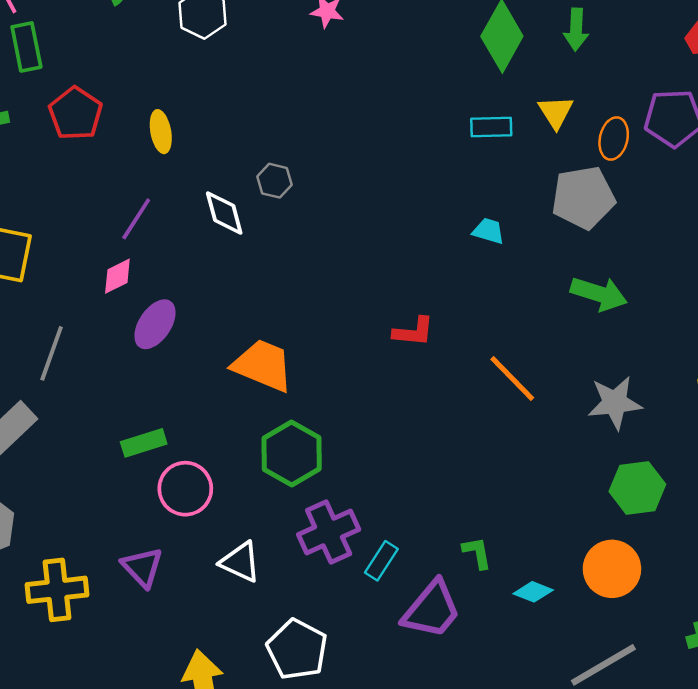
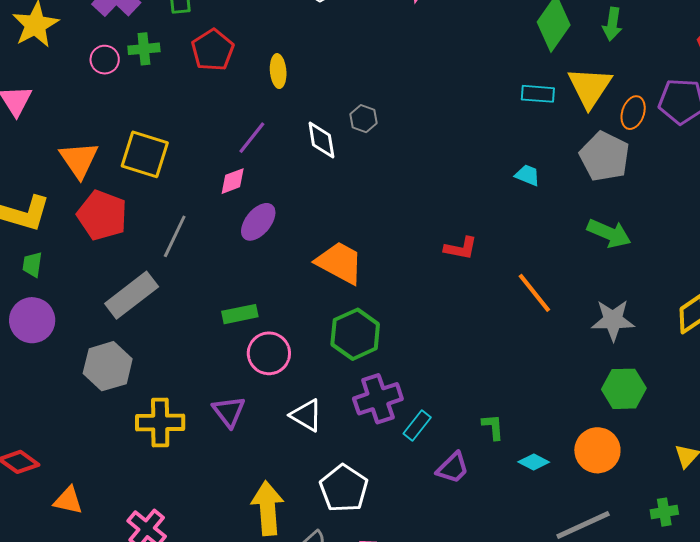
yellow triangle: (556, 112) -> (590, 87), size x1.6
gray pentagon: (583, 198) -> (605, 157), turned 30
purple trapezoid: (432, 610) -> (453, 468), size x0.7

